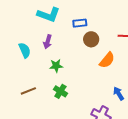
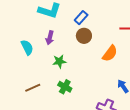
blue rectangle: (80, 23) -> (81, 18), turned -40
brown circle: (91, 39) -> (84, 36), moved

